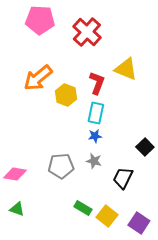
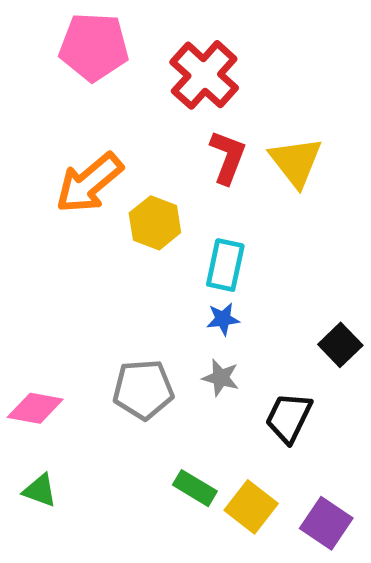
yellow triangle: (126, 69) -> (296, 162), turned 30
red L-shape: (97, 83) -> (228, 157), moved

